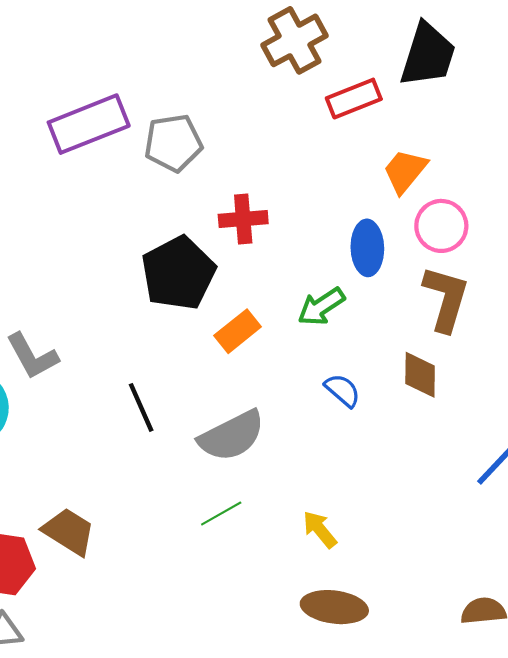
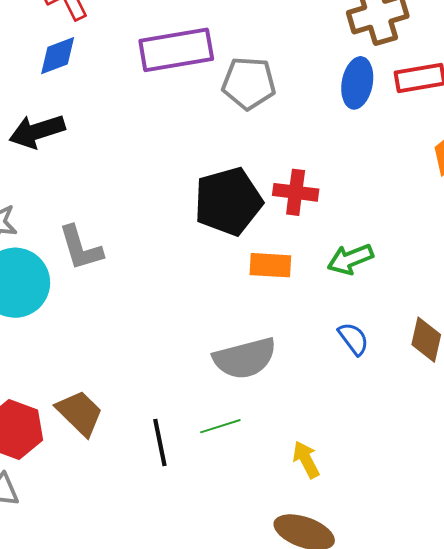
red cross: (243, 219) -> (296, 192), moved
blue ellipse: (367, 248) -> (357, 83), moved
orange rectangle: (238, 331) -> (270, 265), turned 30
black line: (141, 407) -> (160, 442), moved

